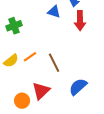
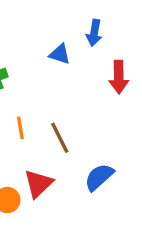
red arrow: (80, 21) -> (119, 77), moved
orange line: (30, 57) -> (20, 128), turned -64

